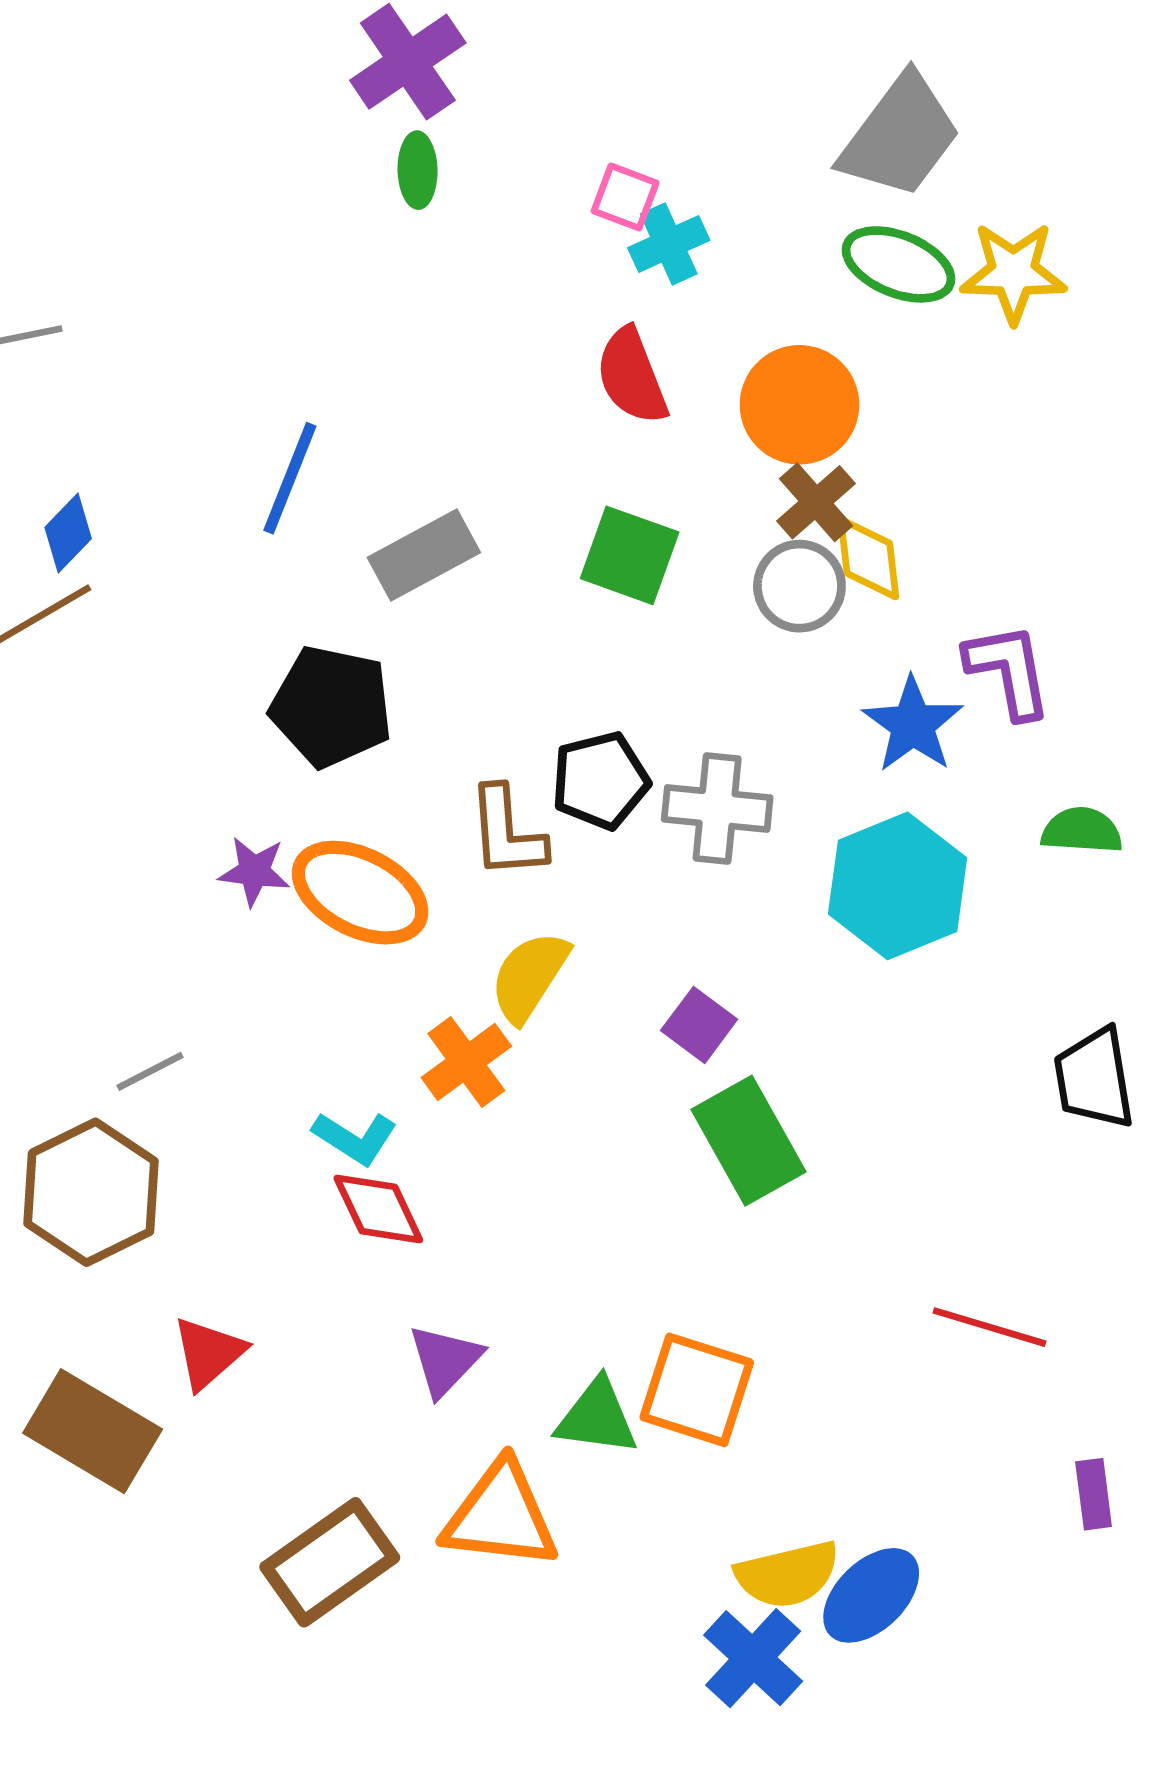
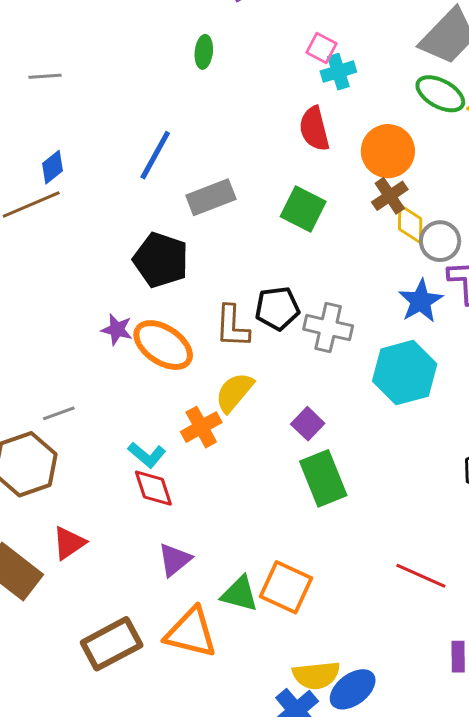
green ellipse: (418, 170) -> (204, 52), moved
gray circle: (799, 586) -> (440, 241), moved

